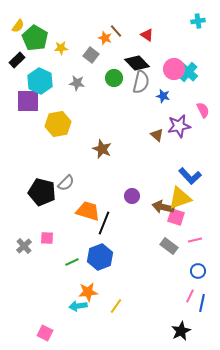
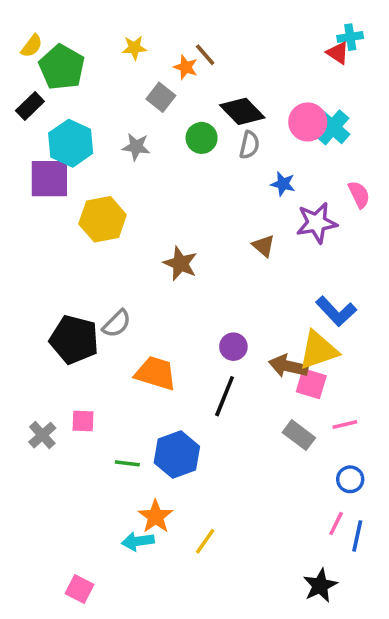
red triangle: (147, 35) -> (338, 53), moved
yellow star: (61, 48) -> (134, 48), moved
gray semicircle: (141, 82) -> (249, 145), size x0.7
blue star: (163, 96) -> (283, 184), moved
brown triangle: (157, 135) -> (263, 246), moved
black line: (104, 223) -> (225, 396), moved
green line: (72, 262) -> (127, 463), turned 32
orange star: (88, 292) -> (156, 516), turned -30

